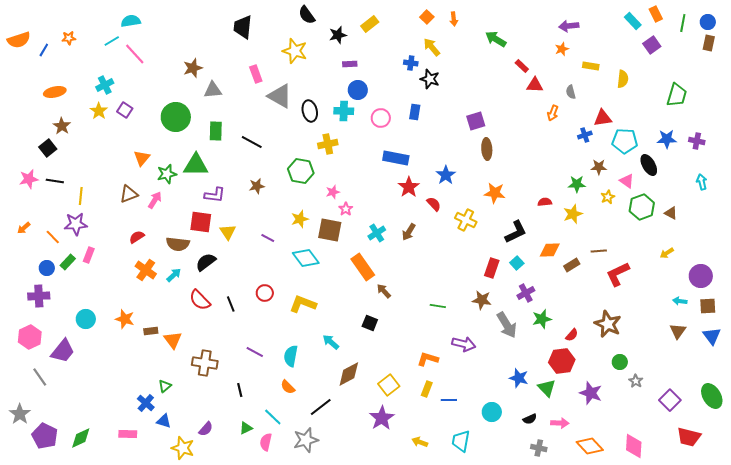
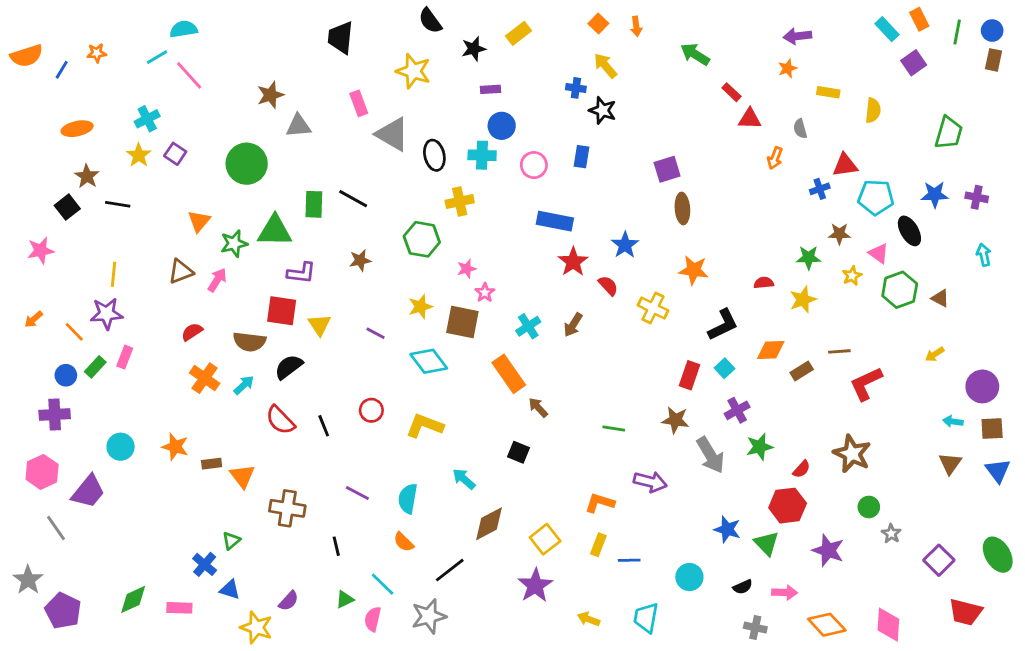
green rectangle: (216, 131) -> (314, 204), moved
black line: (55, 181) -> (118, 204), moved
green diamond: (81, 438) -> (133, 599), moved

